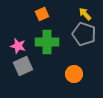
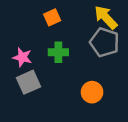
yellow arrow: (85, 14) -> (106, 17), size x1.5
green cross: (47, 42) -> (58, 52), size x0.7

